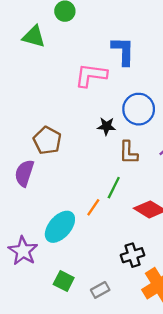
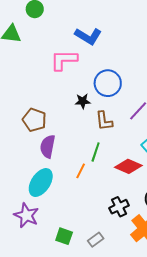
blue L-shape: (123, 51) -> (88, 36), turned 128
purple semicircle: (24, 173) -> (48, 146), moved
cyan ellipse: (60, 227) -> (41, 183), moved

